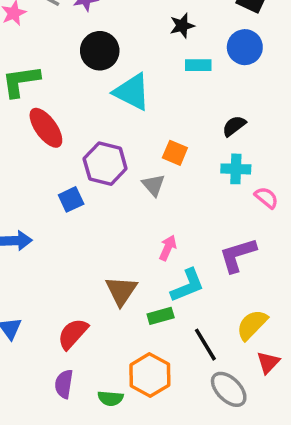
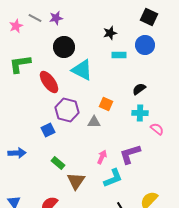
red ellipse: (46, 128) -> (49, 82), moved
gray triangle: (153, 185) -> (94, 122), turned -48
purple L-shape: (238, 255) -> (130, 154), moved
green rectangle: (161, 316) -> (58, 163), moved, turned 56

